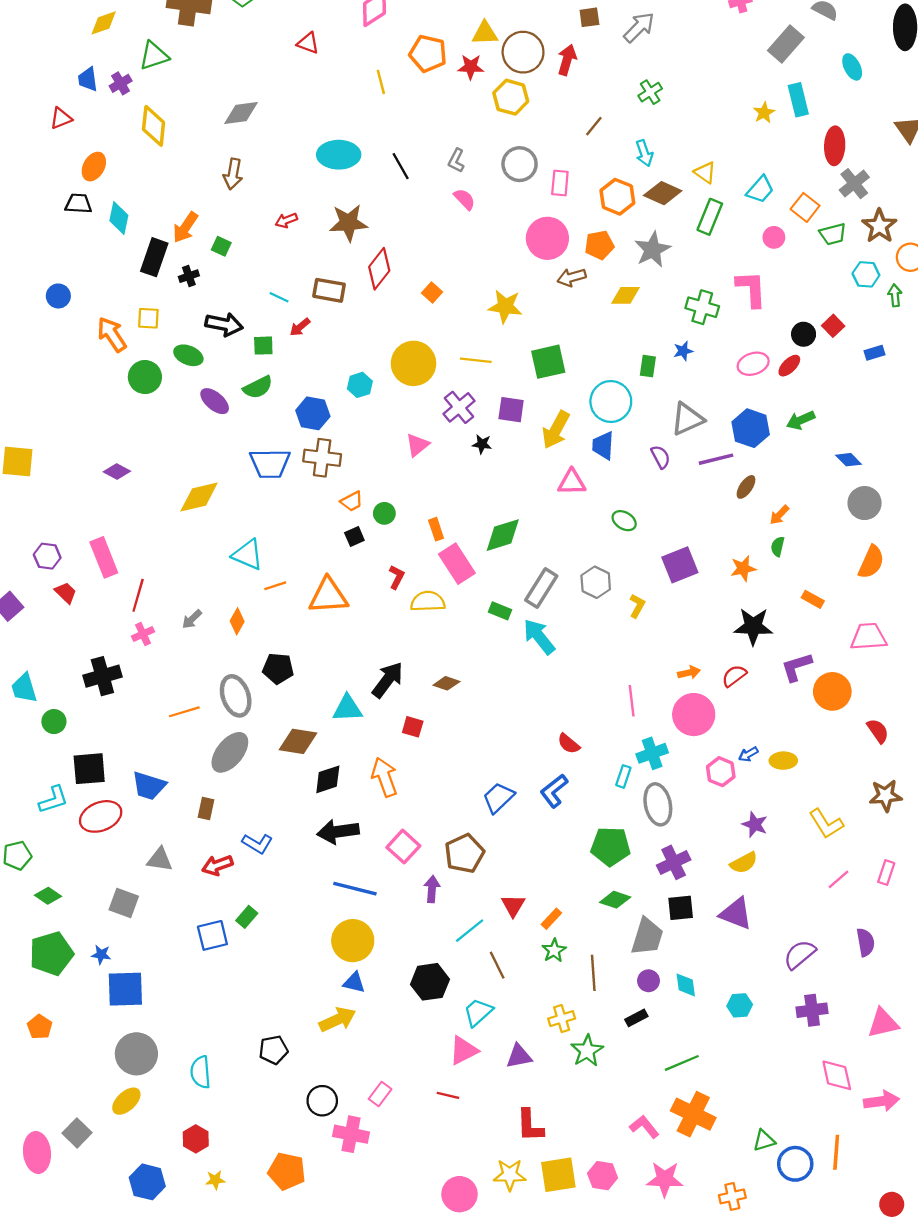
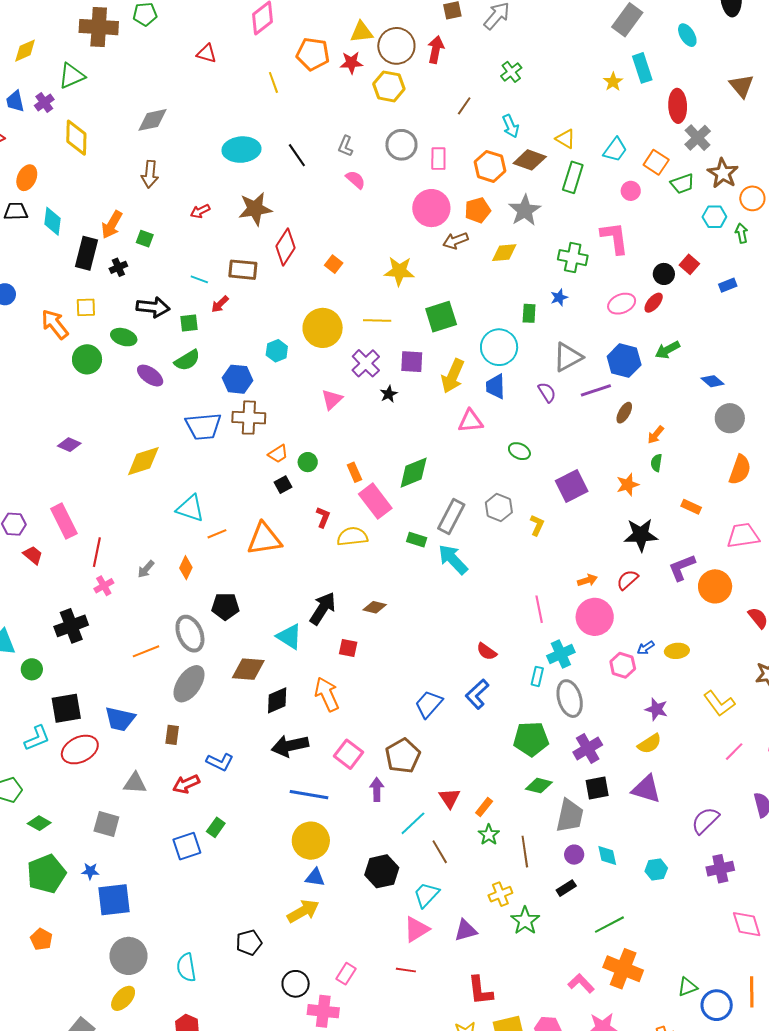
black star: (482, 444) -> (389, 394), turned -30
cyan triangle: (347, 708) -> (289, 637), turned 40

